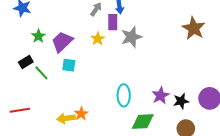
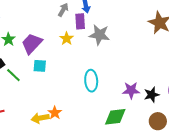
gray star: (131, 37) -> (99, 35), turned 30
cyan ellipse: (124, 95) -> (91, 81), moved
purple star: (160, 96) -> (131, 90), turned 30

